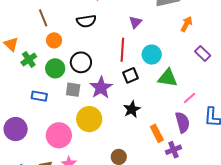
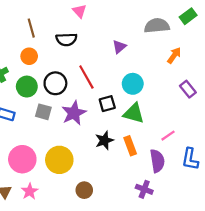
brown line: (43, 18) -> (31, 28), moved
red line: (122, 50) -> (86, 77), moved, turned -40
green triangle: (168, 78) -> (134, 113), moved
yellow circle: (89, 119) -> (59, 160), moved
orange rectangle: (157, 133) -> (130, 146), moved
purple cross: (174, 150) -> (144, 189), turned 35

